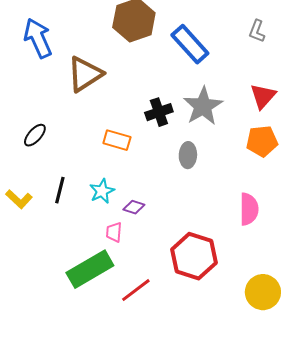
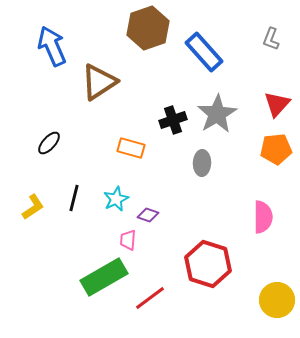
yellow L-shape: (19, 199) -> (33, 207), turned -76

